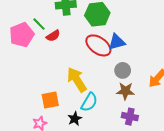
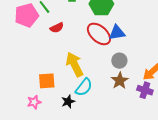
red semicircle: (53, 36) -> (57, 28), moved
brown star: (125, 91) -> (120, 81), turned 30
purple cross: (130, 117) -> (145, 90), moved

